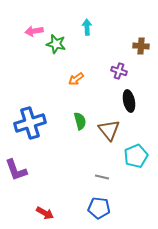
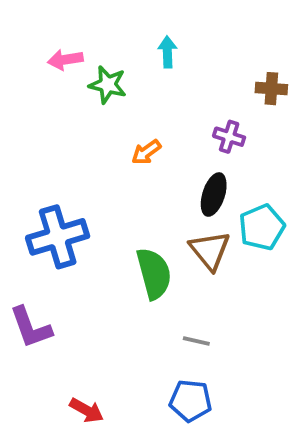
black ellipse: (129, 101) -> (214, 194), moved, turned 30
green semicircle: (80, 121) -> (154, 273), moved, size x1.5
cyan pentagon: (136, 156) -> (262, 227), moved

